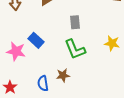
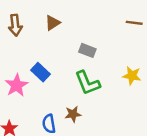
gray rectangle: (75, 22) -> (87, 50), turned -64
pink star: (16, 51) -> (16, 85), turned 30

